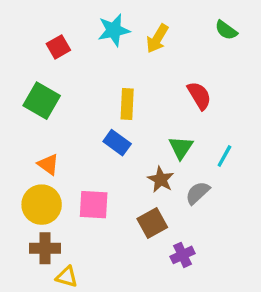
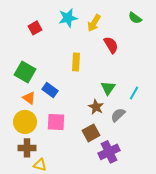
red semicircle: (199, 96) -> (111, 45), moved
green square: (42, 101) -> (25, 72), moved
blue rectangle: (117, 143) -> (50, 90), moved
purple cross: (182, 255) -> (109, 152), size x1.5

